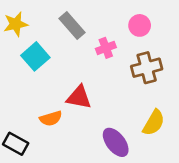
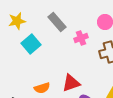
red triangle: (79, 97) -> (71, 83), moved, turned -30

